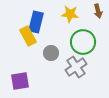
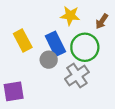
brown arrow: (98, 11) -> (102, 21), moved, turned 48
blue rectangle: (36, 22) -> (55, 44), moved, turned -40

